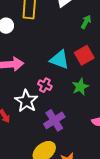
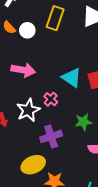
green star: (80, 87) -> (83, 122), moved

